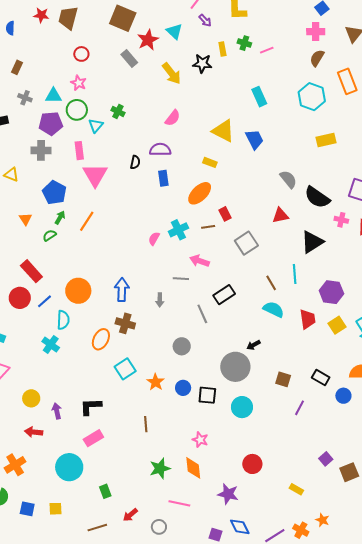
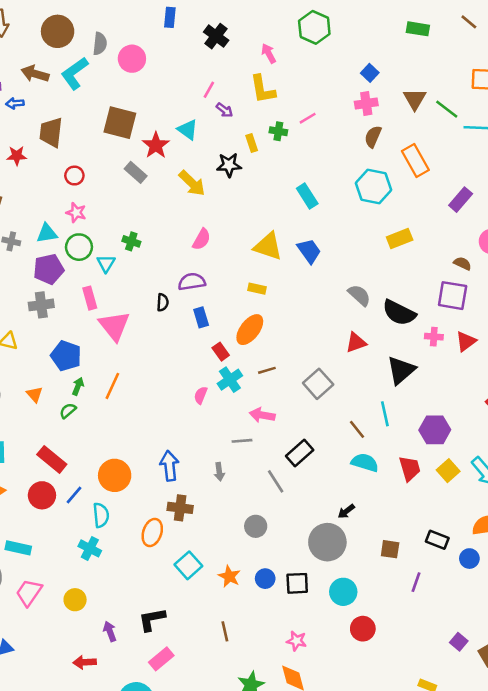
red star: (41, 15) -> (17, 156), moved
pink line: (267, 50) -> (308, 118), moved
red rectangle: (225, 214) -> (221, 352), moved
yellow circle: (31, 398) -> (75, 600), moved
red circle: (252, 464) -> (363, 629), moved

